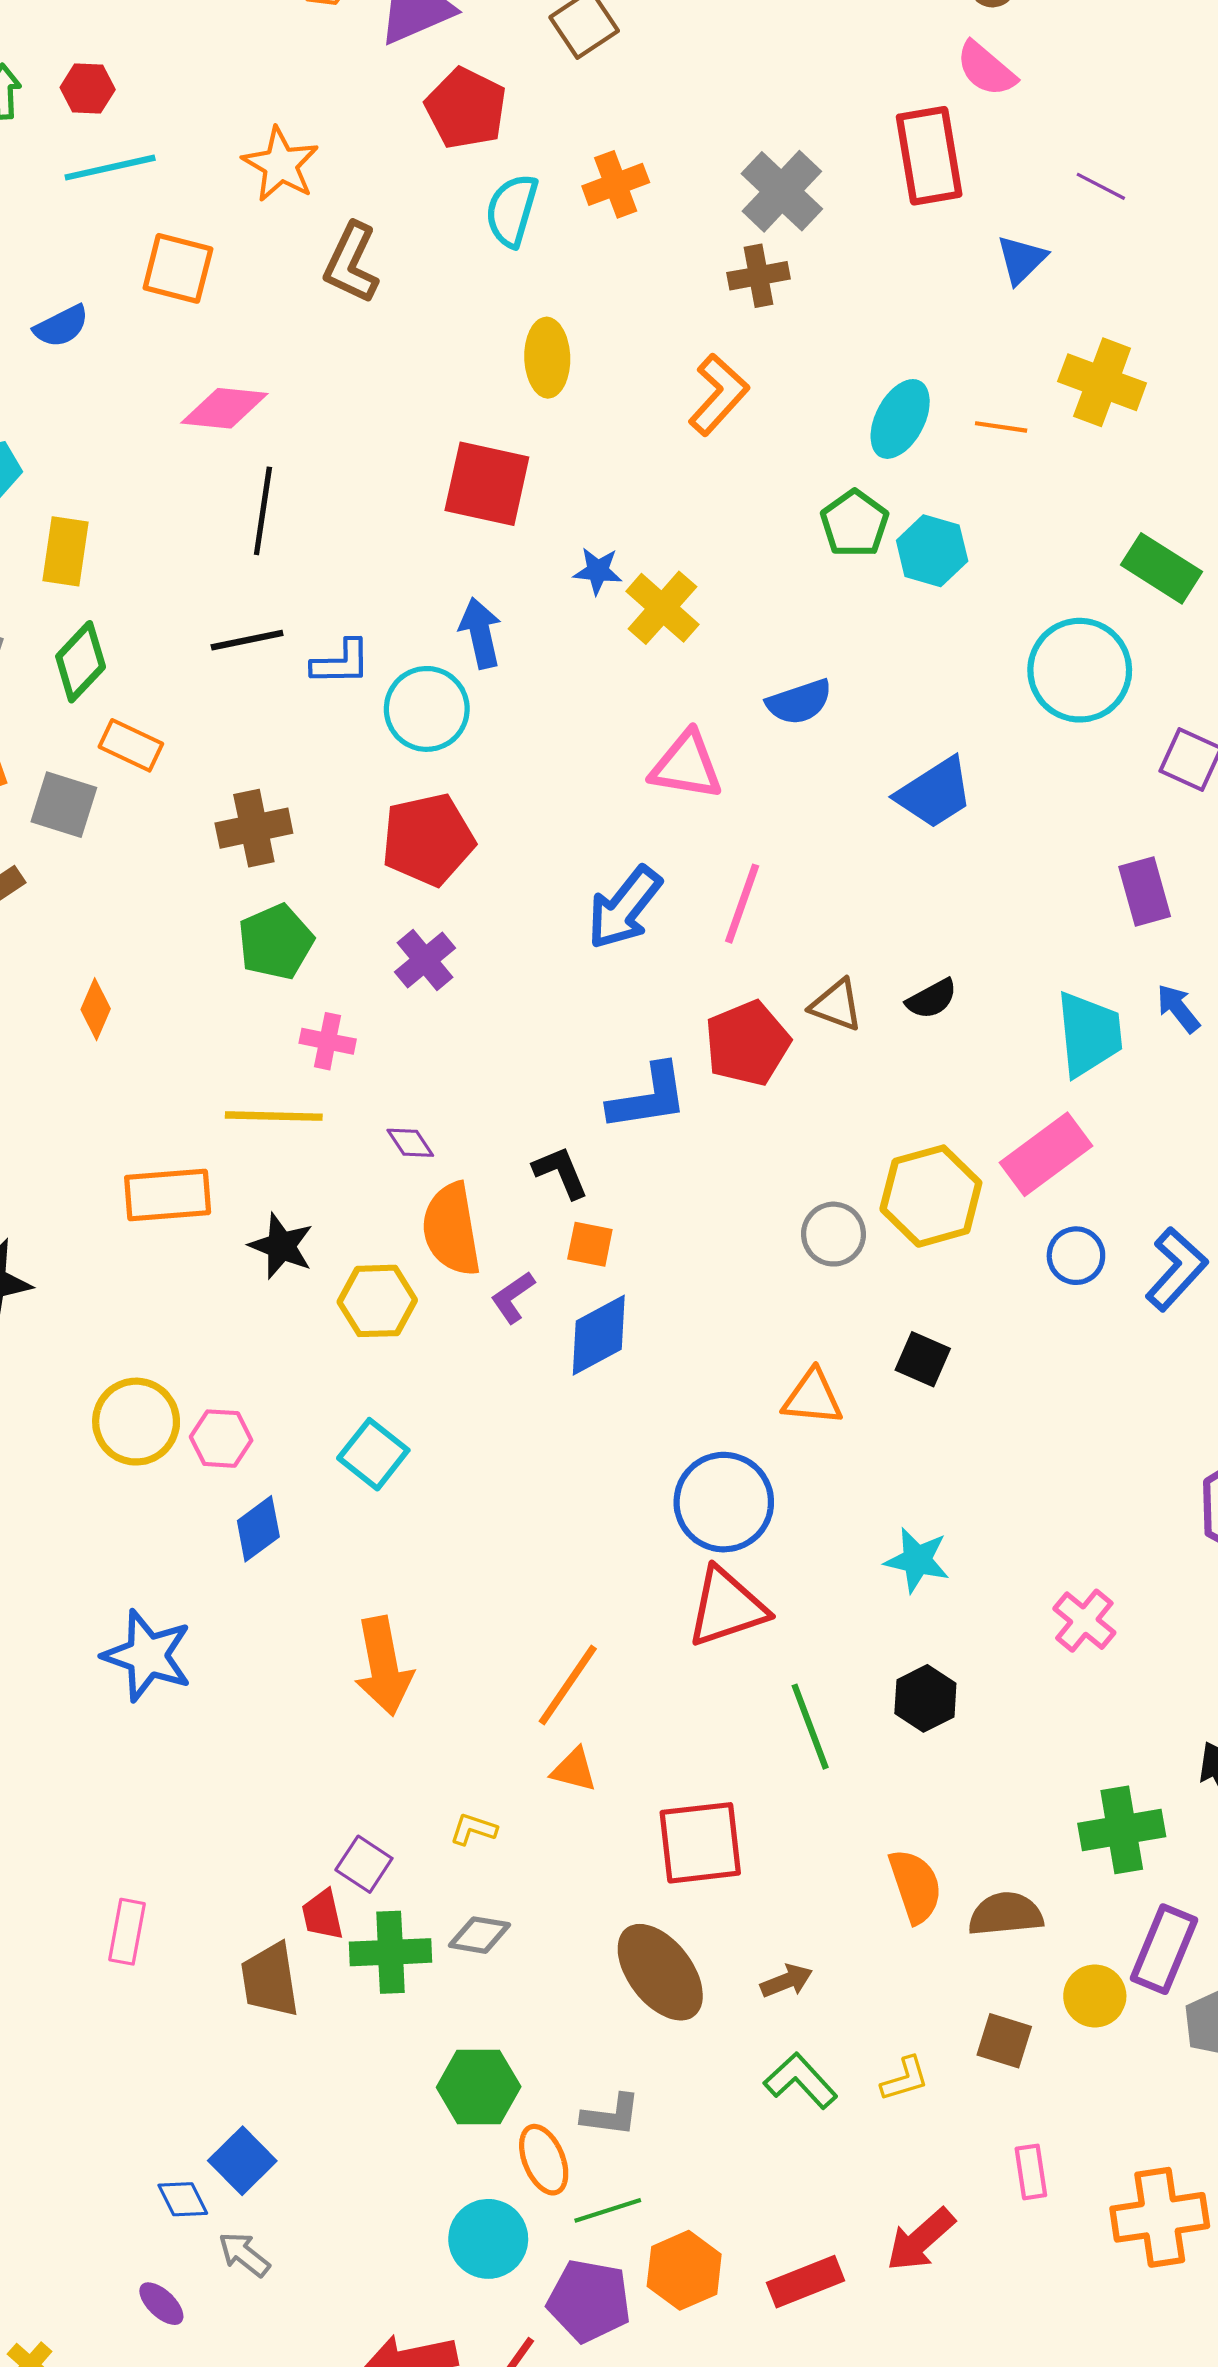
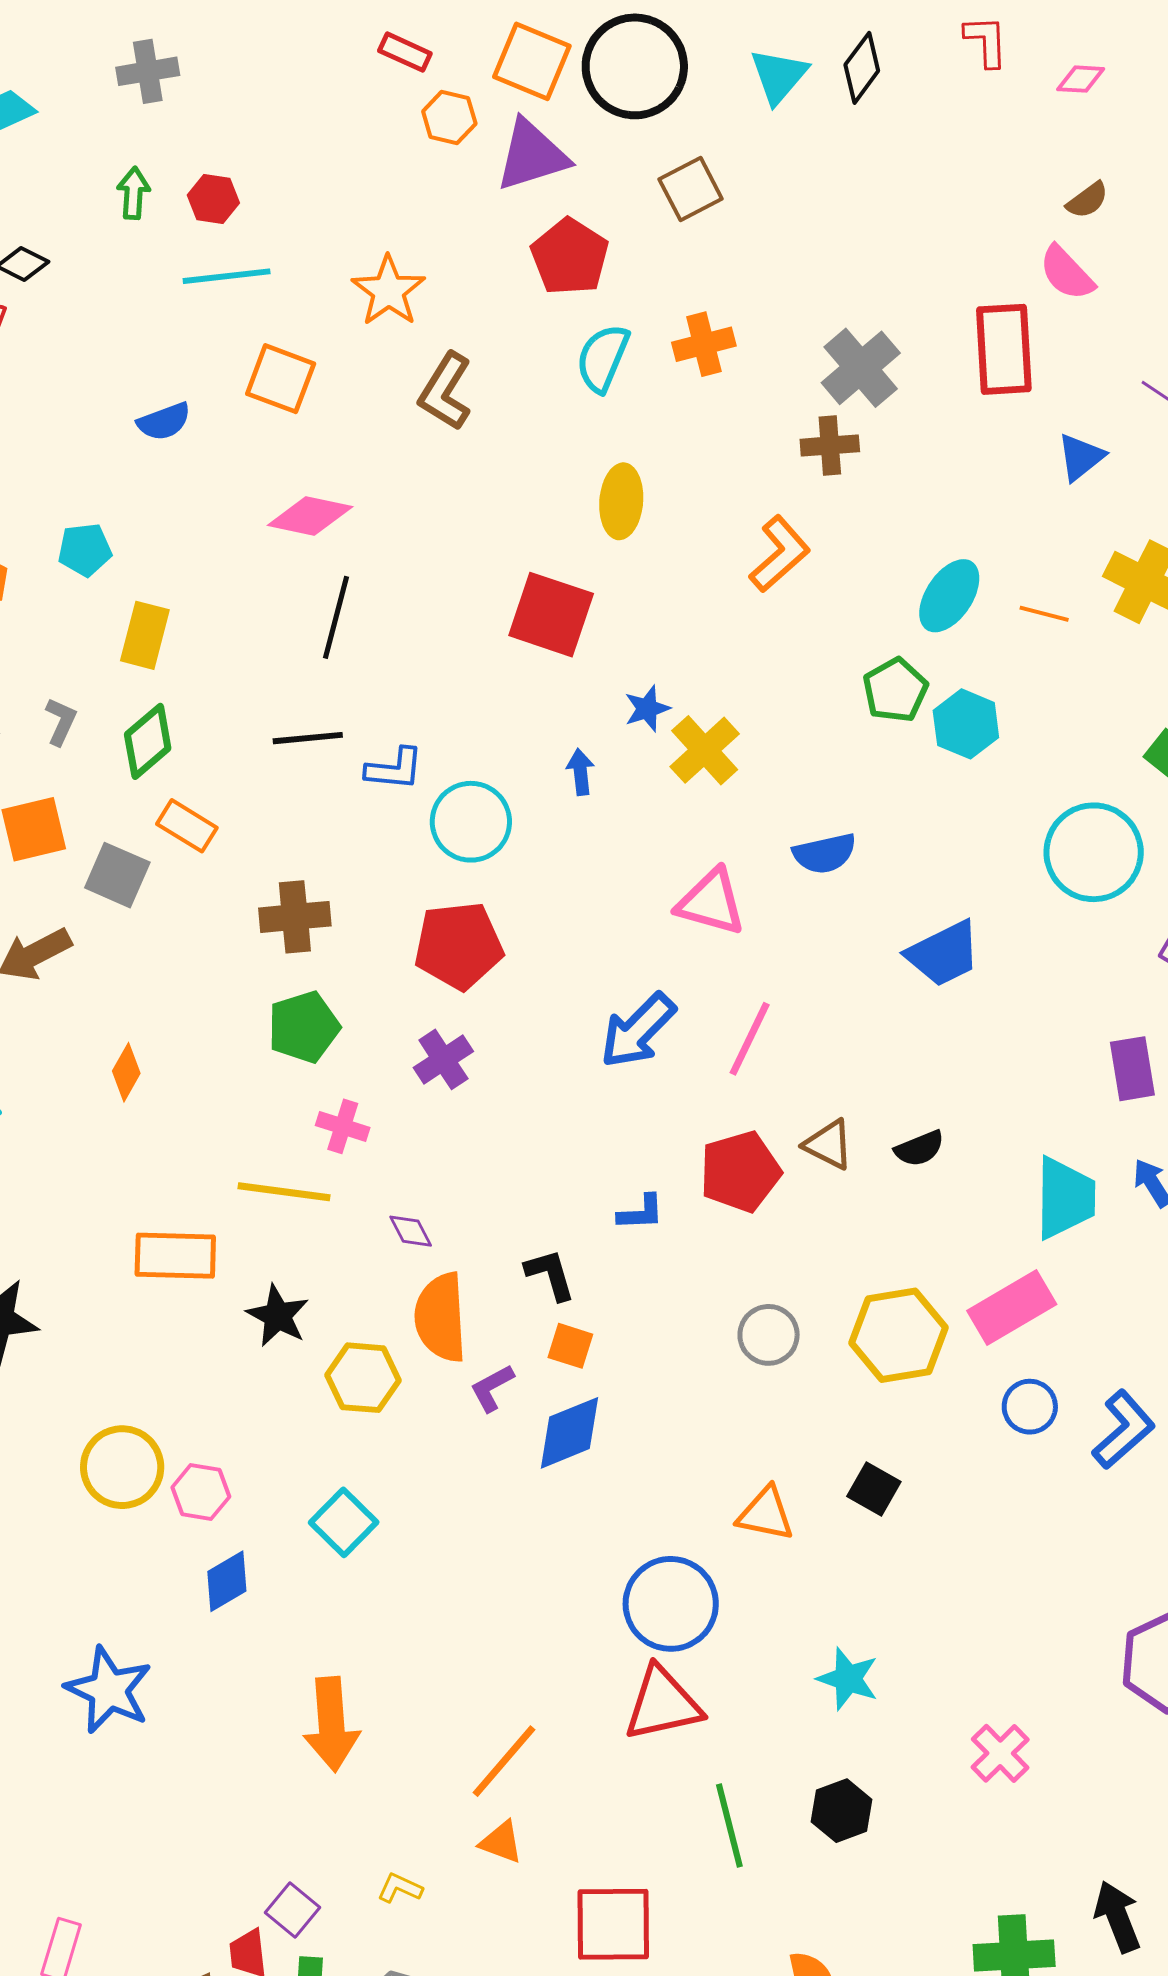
blue star: (598, 571) -> (647, 709), turned -30
blue arrow: (480, 633) -> (580, 772), moved, size x0.7
blue L-shape: (648, 1097) -> (641, 1213), size x0.6
gray circle: (834, 1234) -> (769, 1335), moved

